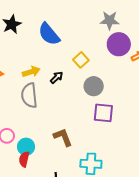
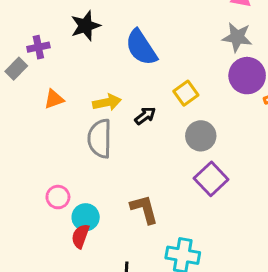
purple square: (103, 113) -> (211, 179), turned 35

